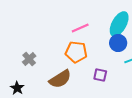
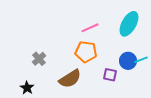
blue circle: (118, 43) -> (128, 61), moved

